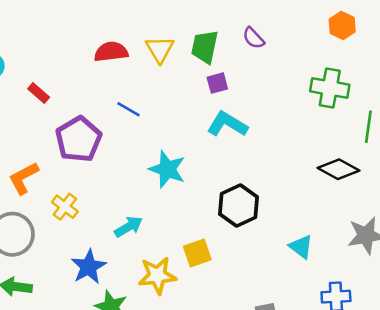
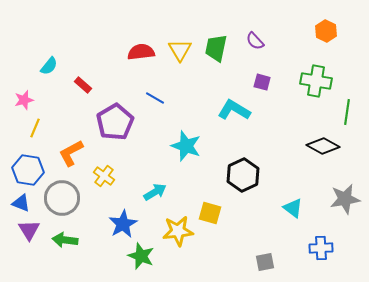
purple square: (217, 83) -> (262, 82), moved, turned 30
yellow square: (197, 253) -> (210, 213), turned 35

